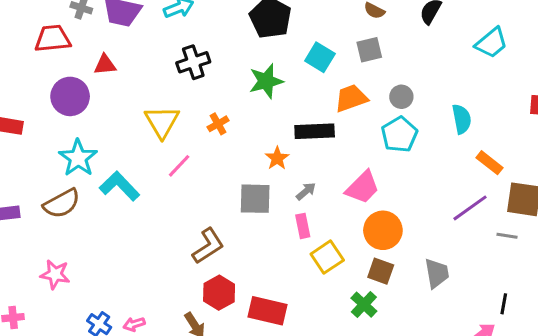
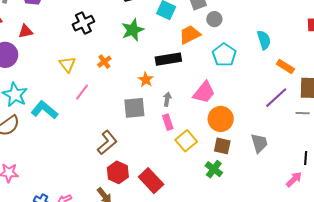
gray circle: (401, 97) -> (214, 19), moved
yellow triangle: (162, 122) -> (67, 64), size x0.7
gray arrow: (306, 191) -> (167, 99), turned -32
red rectangle: (268, 311) -> (151, 181), turned 40

